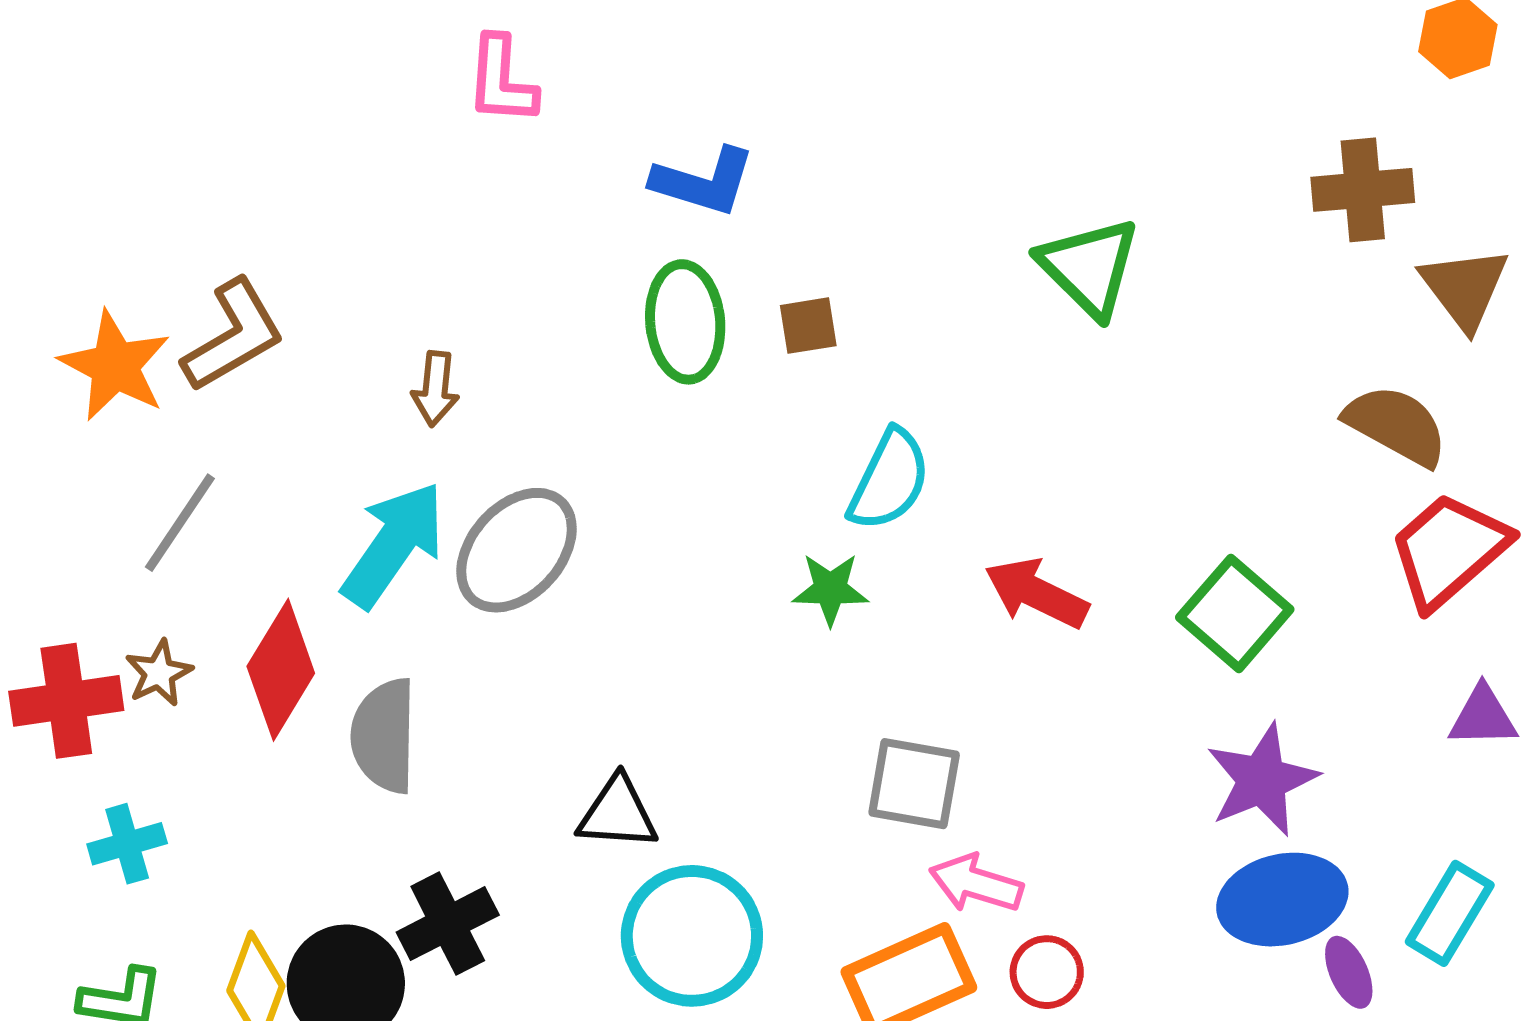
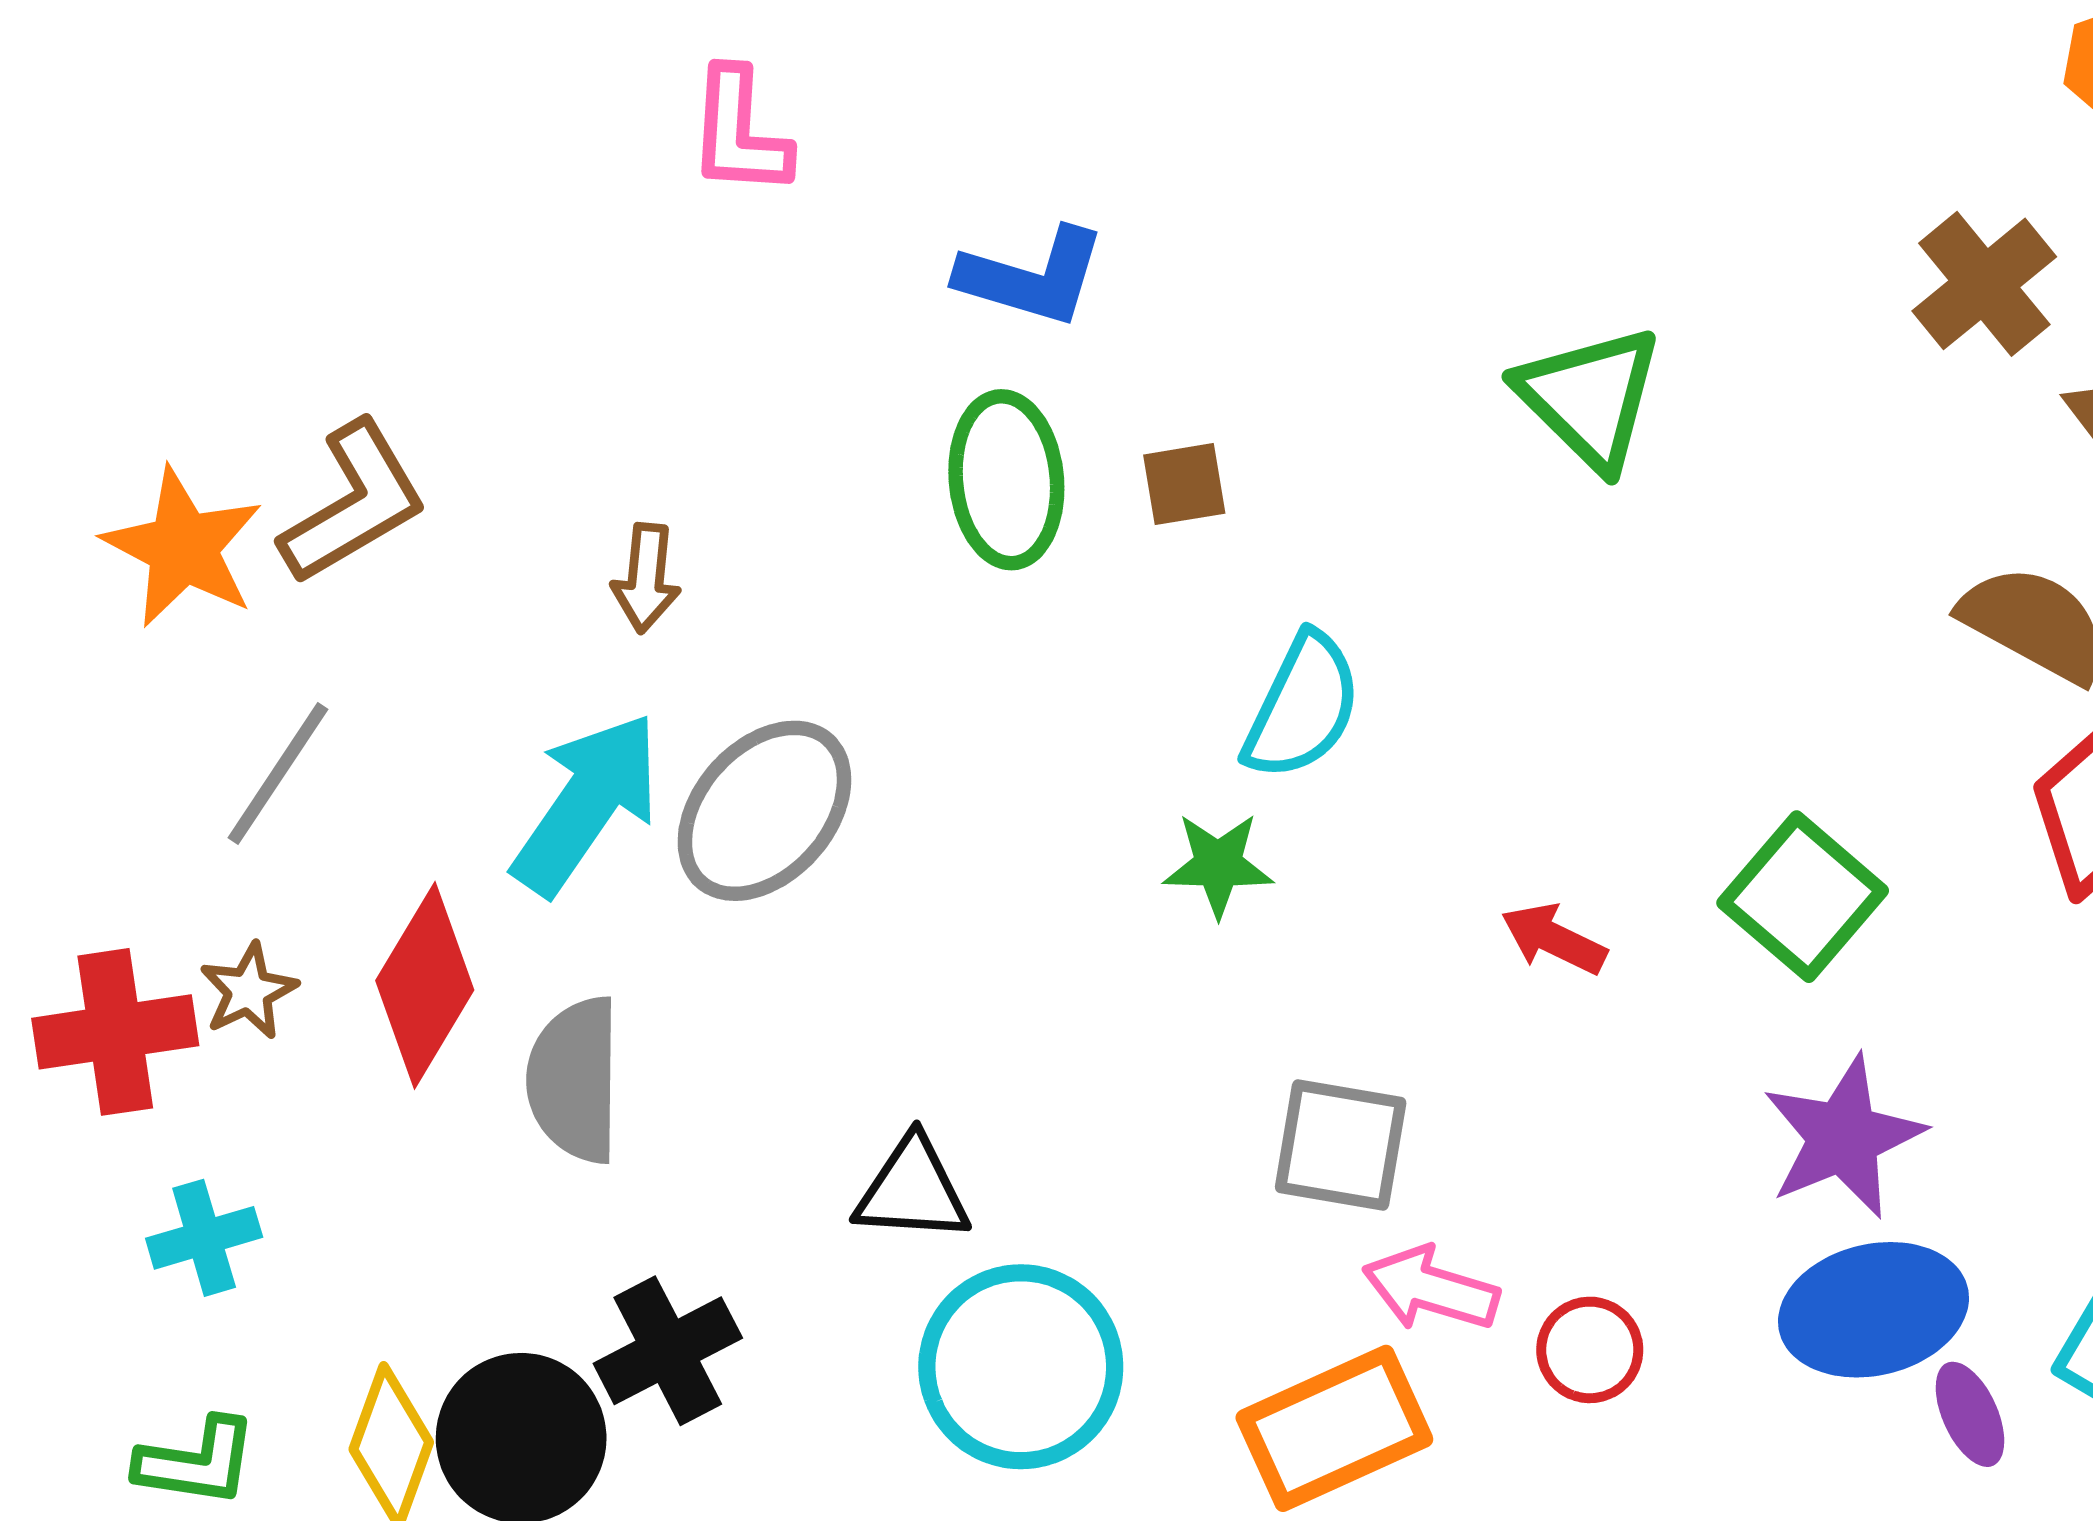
brown cross: (1363, 190) -> (1984, 284), turned -34
red arrow: (1036, 593) -> (1554, 939), moved, size x0.7
red circle: (1047, 972) -> (1590, 1350), moved

